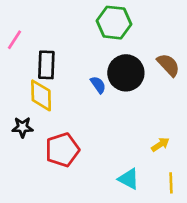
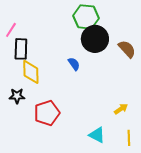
black rectangle: (46, 65) -> (21, 49), moved
black circle: (126, 73) -> (95, 39), moved

